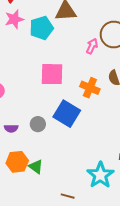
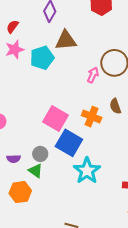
pink square: (52, 74) -> (55, 119), moved, turned 30
green triangle: (36, 167) -> (35, 171), moved
cyan star: (100, 175) -> (87, 171), moved

